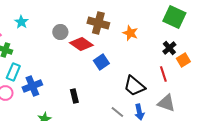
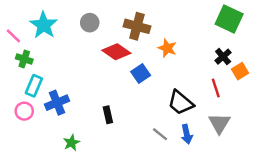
cyan star: (21, 22) -> (44, 25), size x1.6
gray circle: (60, 32) -> (90, 23), moved
orange star: (130, 33) -> (167, 48), moved
gray triangle: (166, 103) -> (219, 123), turned 42

